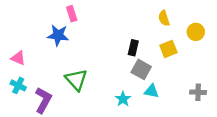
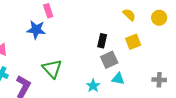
yellow semicircle: (164, 18) -> (129, 15), turned 152
yellow circle: (196, 32) -> (159, 18), moved
gray square: (141, 69) -> (109, 60), turned 36

